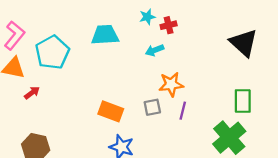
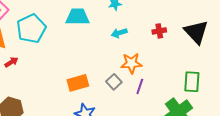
red cross: (169, 25) -> (159, 31), moved
gray square: (152, 107) -> (114, 82), turned -35
orange rectangle: (111, 111) -> (78, 83), turned -40

